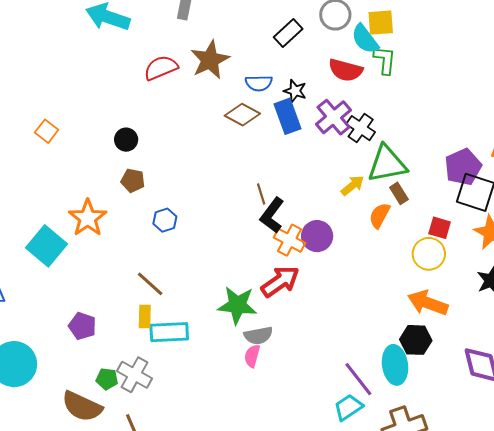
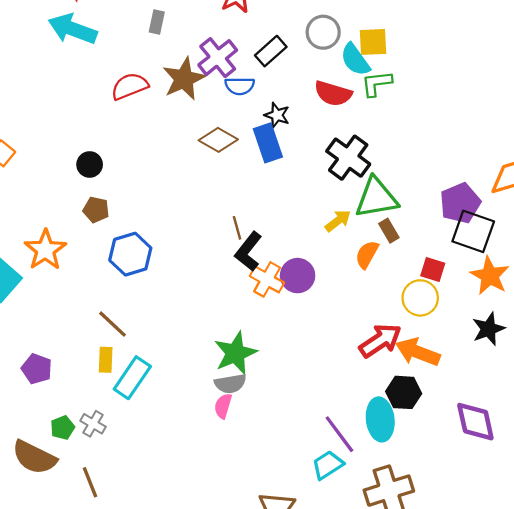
green L-shape: (385, 60) -> (377, 83), turned -104
blue semicircle: (259, 83) -> (240, 86), moved
purple cross: (334, 117) -> (218, 58), moved
black cross: (361, 128) -> (348, 158), size x1.4
blue hexagon: (165, 220) -> (130, 254), size x1.6
red arrow: (280, 281) -> (380, 341), moved
green star: (237, 305) -> (235, 353), moved, turned -30
cyan rectangle: (169, 332) -> (132, 378), turned -54
gray cross: (135, 375) -> (93, 424), size x0.7
green pentagon: (107, 379) -> (63, 428), turned -30

